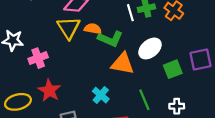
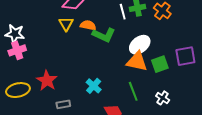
yellow triangle: (69, 28) -> (66, 24), size x0.7
pink cross: (38, 58) -> (17, 50), moved
orange triangle: (123, 64) -> (137, 61), moved
white cross: (177, 106) -> (163, 98), turned 32

